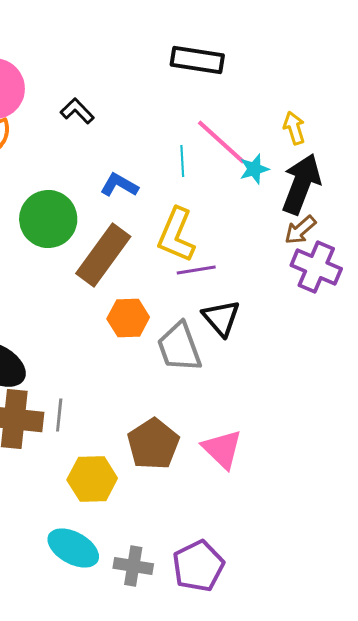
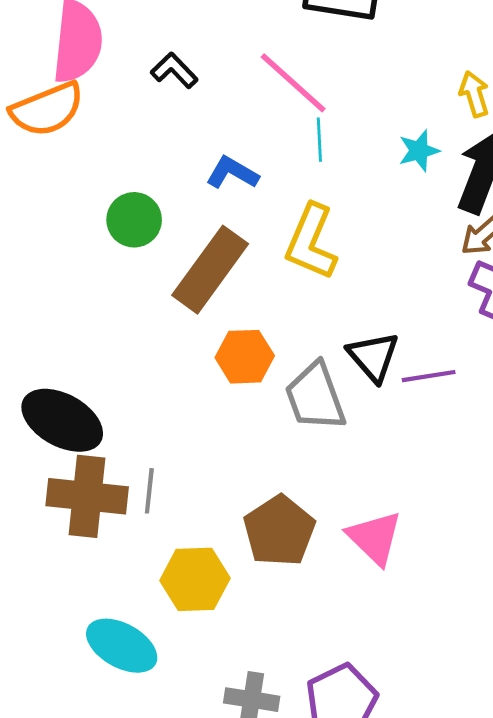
pink line: (221, 142) -> (293, 83), moved
green circle: (48, 219) -> (134, 220), size x0.7
purple line: (196, 270) -> (429, 376), moved
cyan ellipse: (73, 548) -> (122, 646), moved

